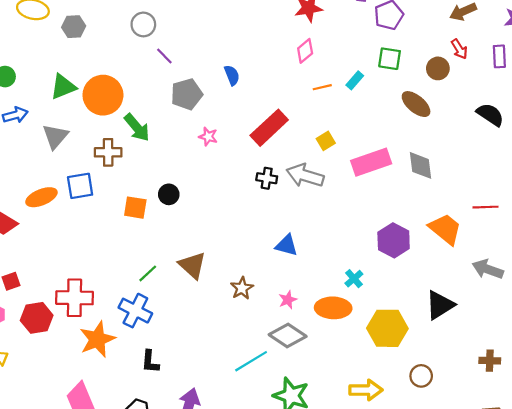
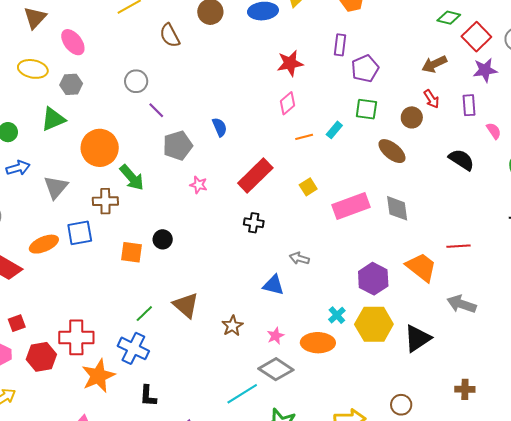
green triangle: (63, 87) -> (53, 119), moved
gray arrow: (305, 176) -> (299, 258), moved, size x0.6
yellow hexagon: (387, 328) -> (374, 324), moved

